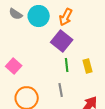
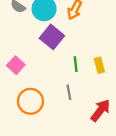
purple square: (62, 41) -> (52, 37), moved

